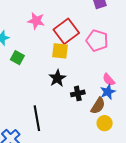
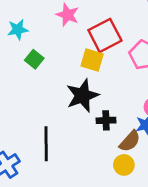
black star: (57, 78) -> (82, 96), size x1.4
yellow circle: (105, 123) -> (124, 165), moved

